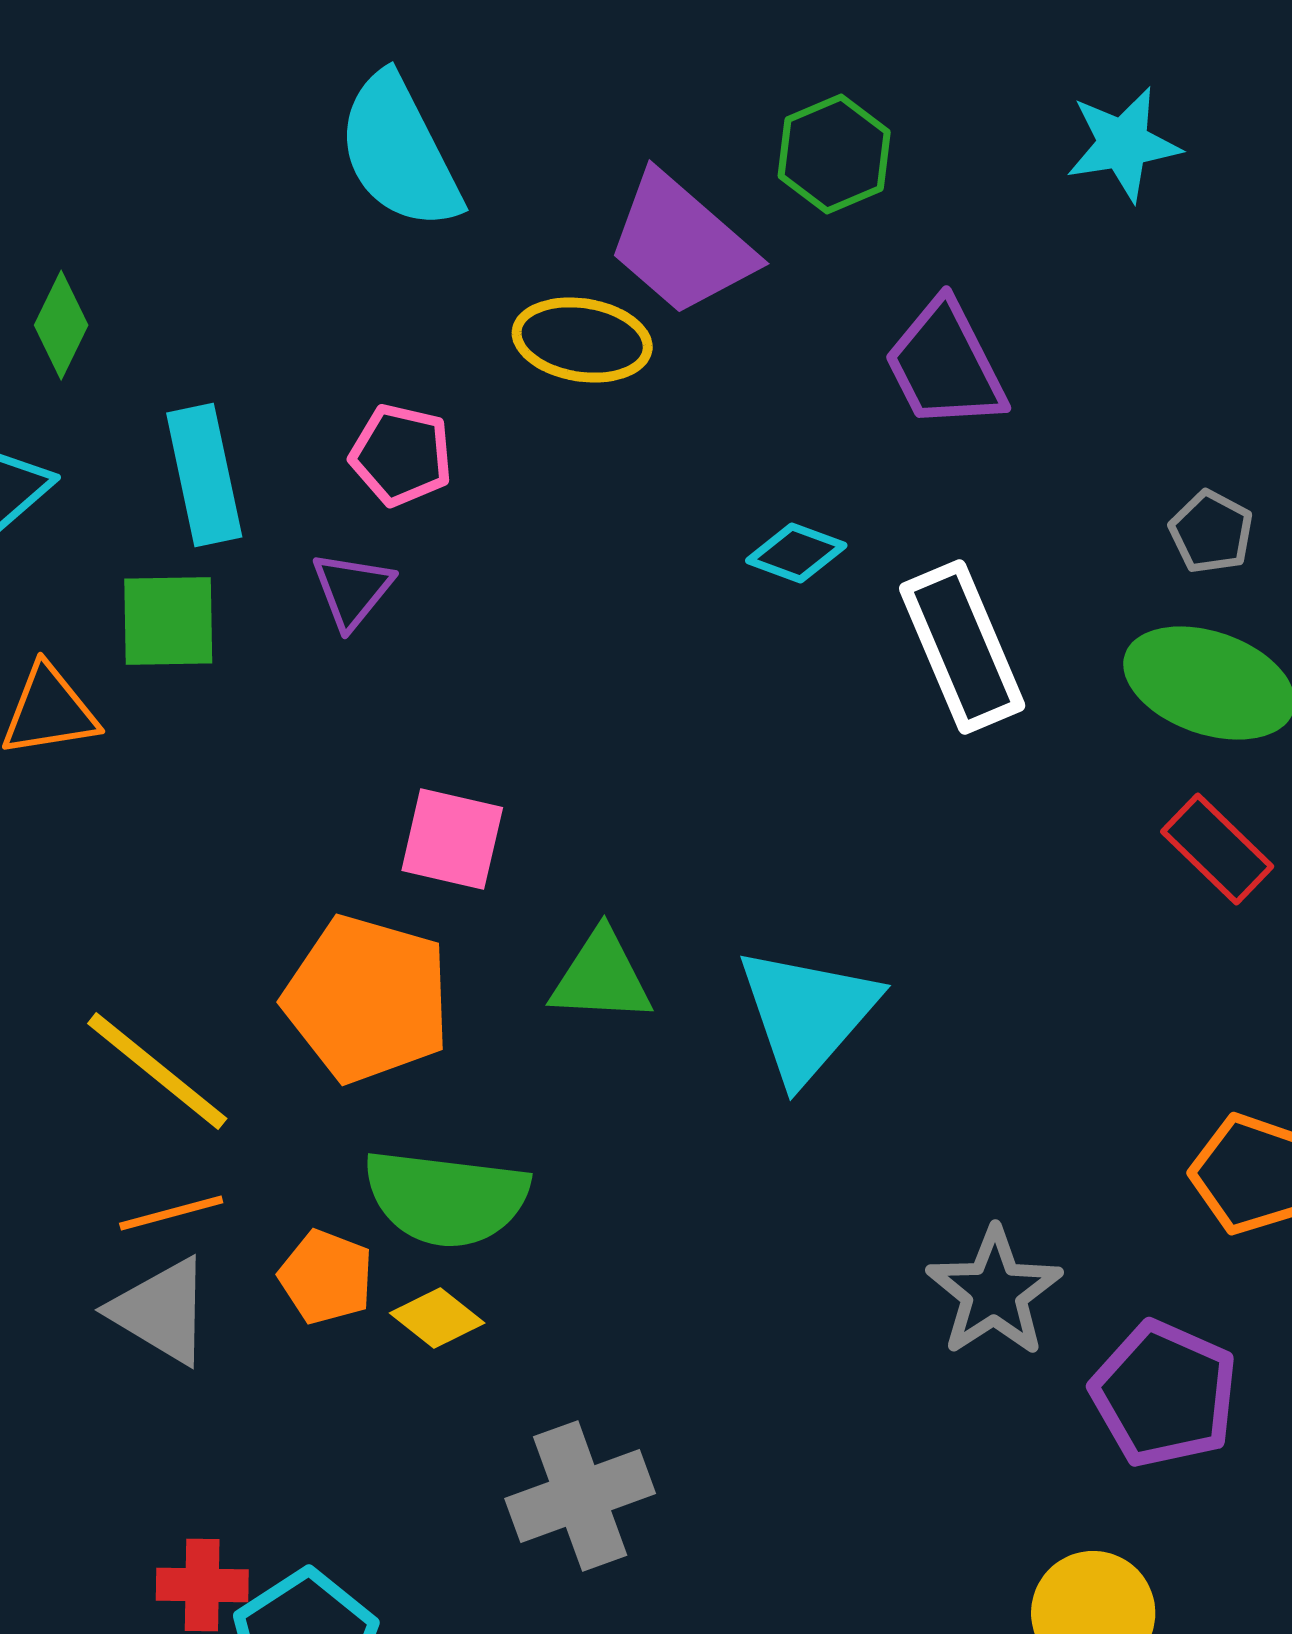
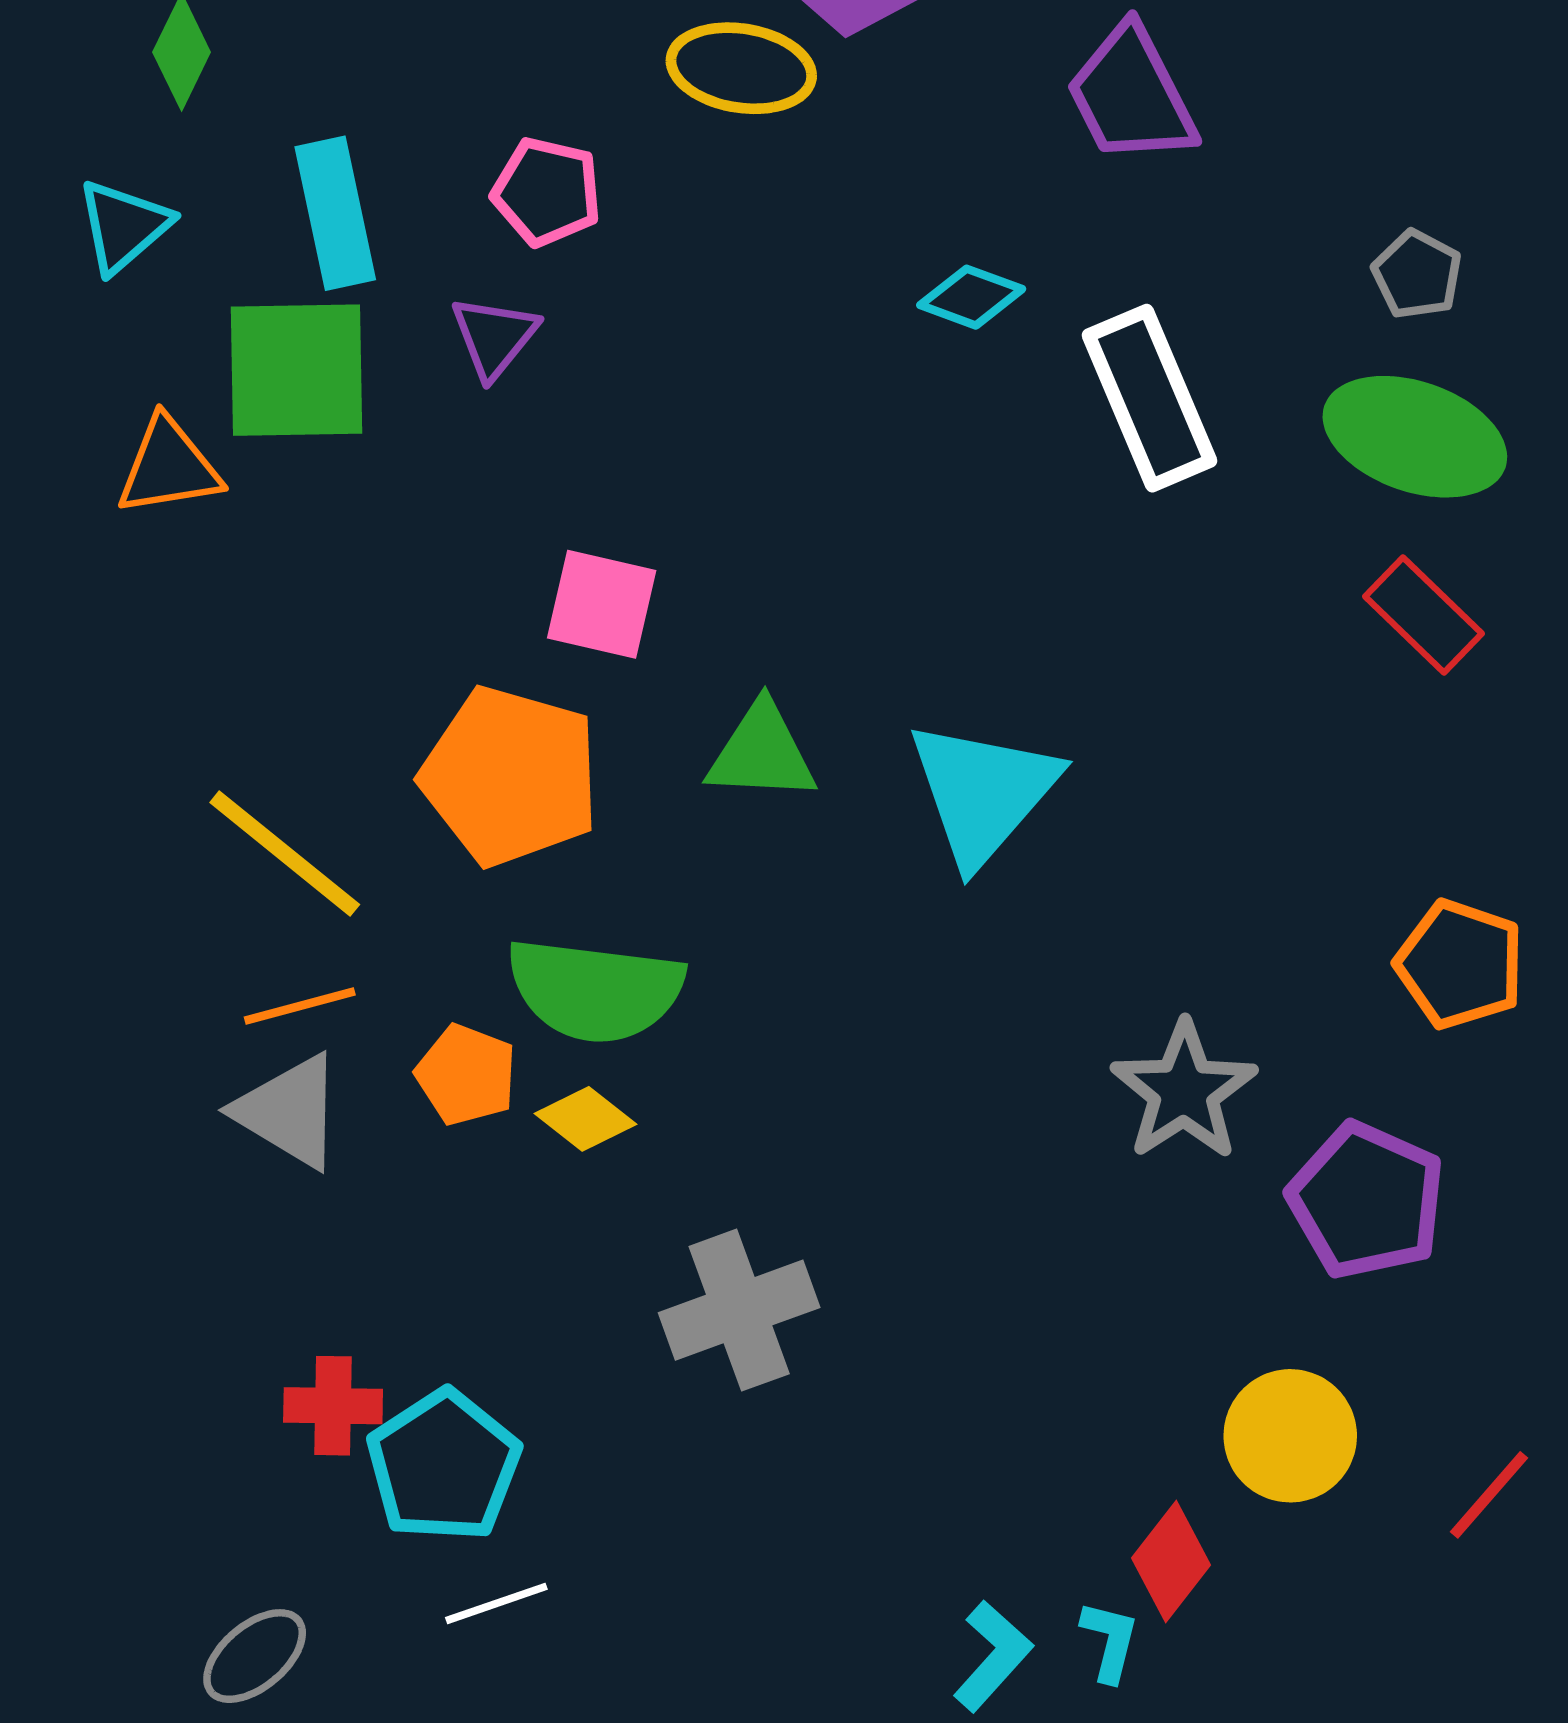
green square: (168, 621) -> (297, 370), size x1.4

